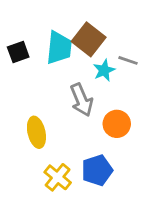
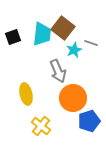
orange circle: (117, 124) -> (73, 98), moved, size x1.4
blue pentagon: (97, 170) -> (89, 121), moved

